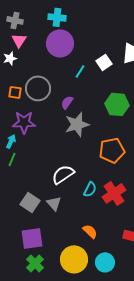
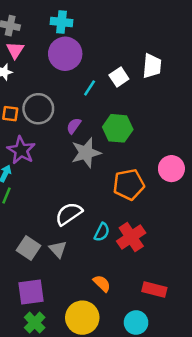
green hexagon: (117, 104) -> (118, 128), moved
purple star: (24, 122) -> (21, 150), turned 30
cyan circle: (105, 262) -> (136, 323), moved

